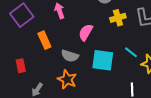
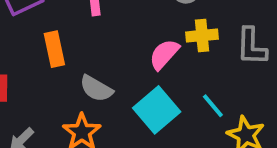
pink semicircle: (86, 32) -> (164, 54), moved
cyan square: (103, 60) -> (157, 110), turned 30

